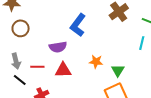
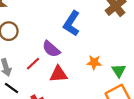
purple semicircle: (58, 47) -> (51, 49), turned 54
red line: (37, 67) -> (33, 64), moved, turned -40

